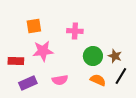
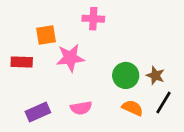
pink cross: (75, 31) -> (93, 19), moved
pink star: (43, 51) -> (70, 58), moved
red rectangle: (16, 61) -> (22, 62), moved

